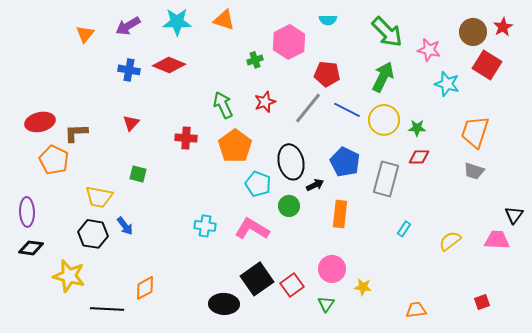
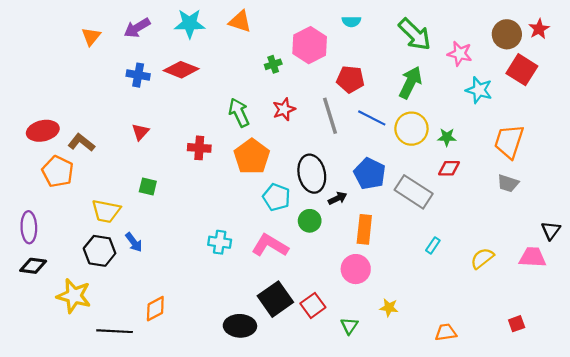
gray line: (308, 108) -> (330, 116), turned -56
brown L-shape: (76, 133) -> (81, 143), turned 40
gray rectangle: (386, 179) -> (414, 192), turned -72
pink circle: (332, 269) -> (356, 269), moved

